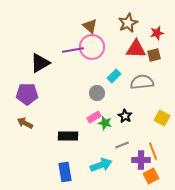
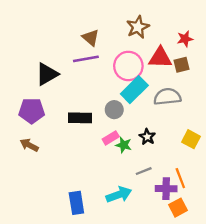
brown star: (128, 23) -> (138, 27), moved
brown triangle: (90, 26) -> (91, 38), moved
pink circle: (92, 47) -> (128, 66), moved
cyan rectangle: (114, 76) -> (134, 90), size x1.6
black rectangle: (68, 136) -> (80, 118), moved

